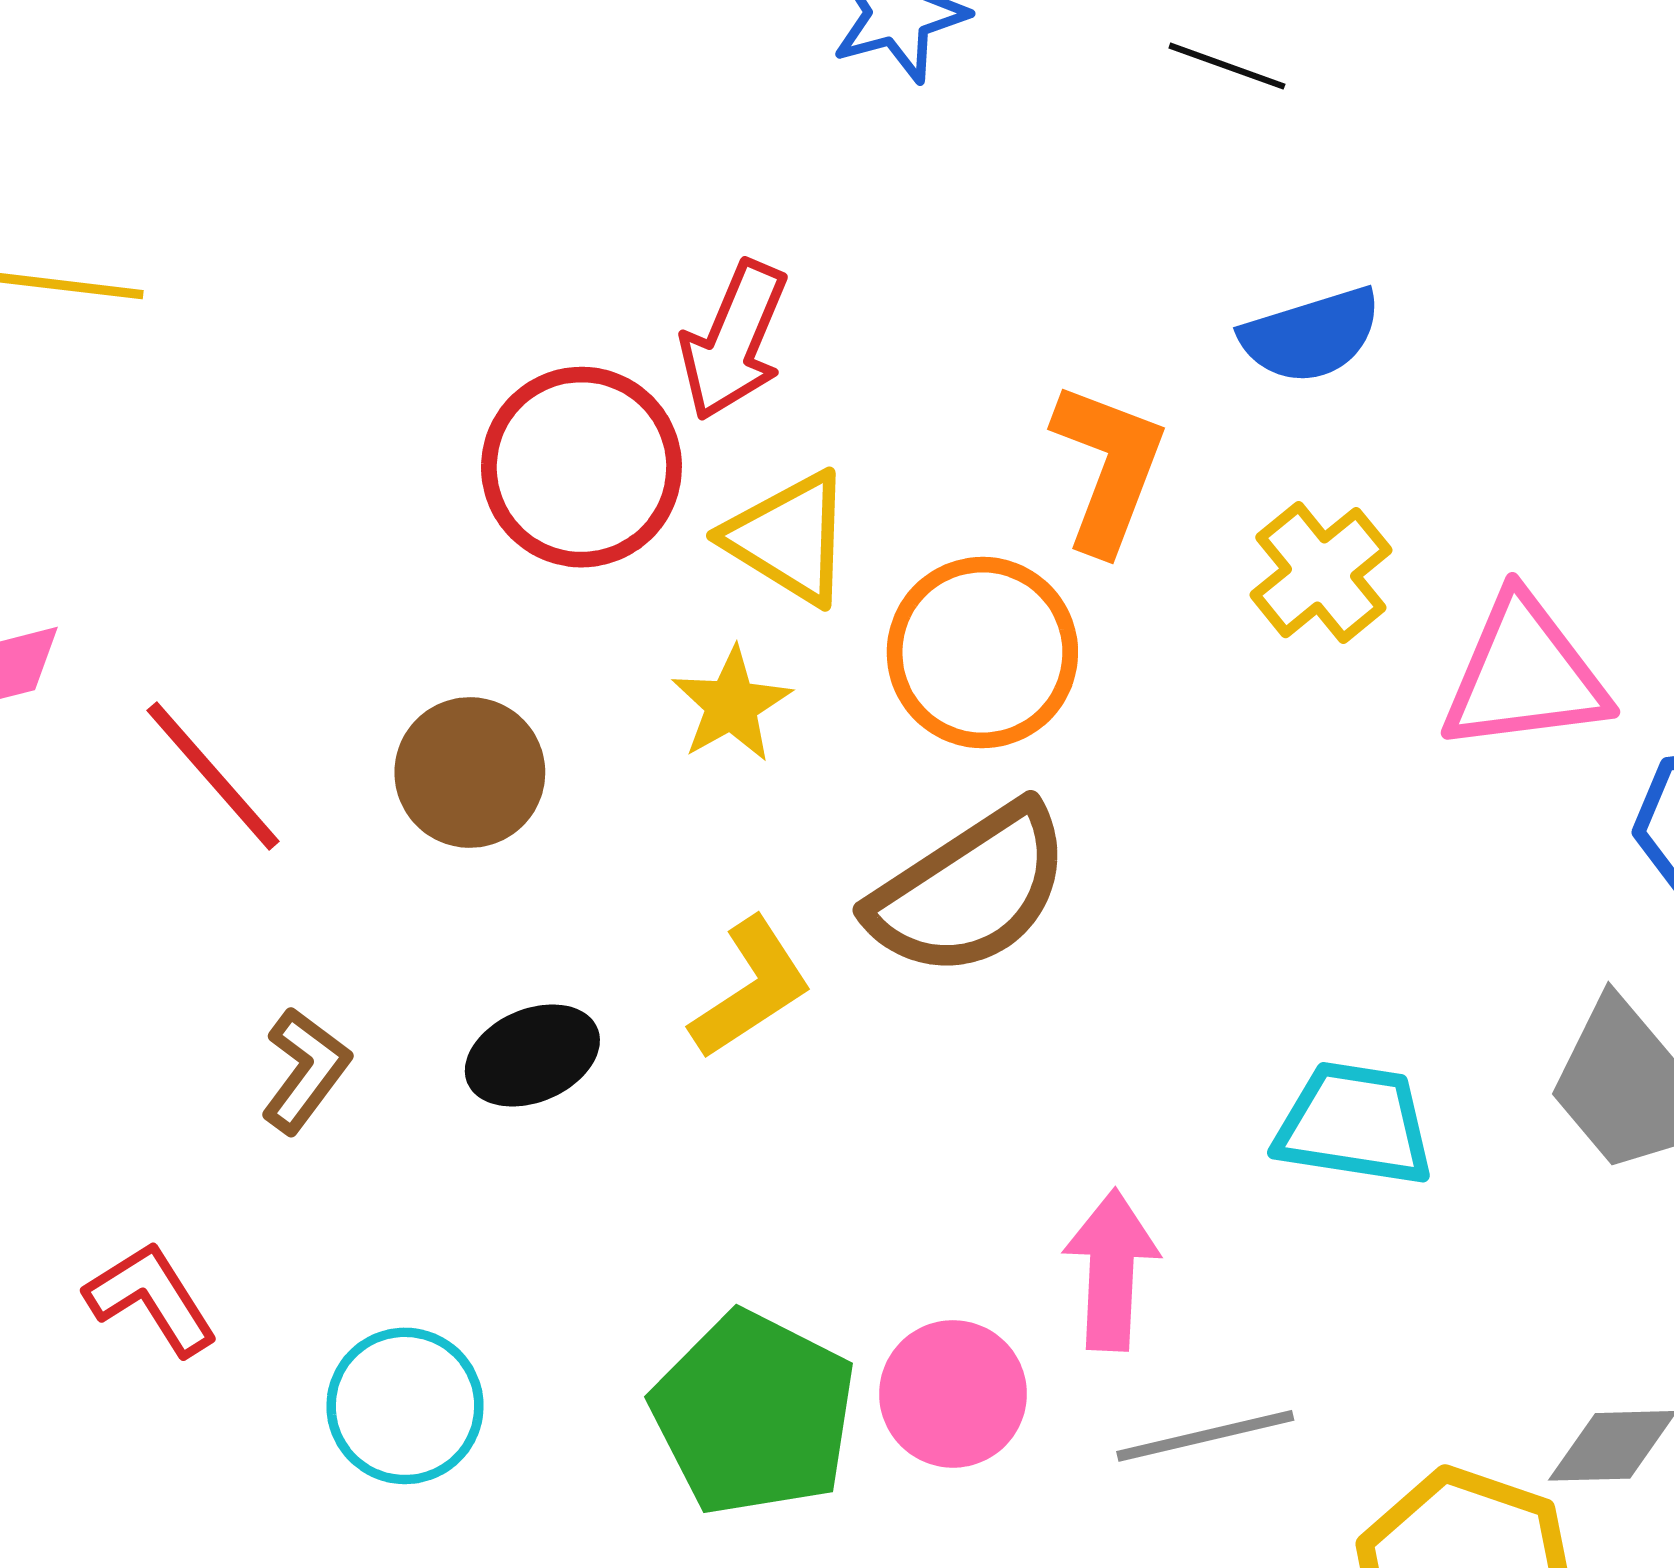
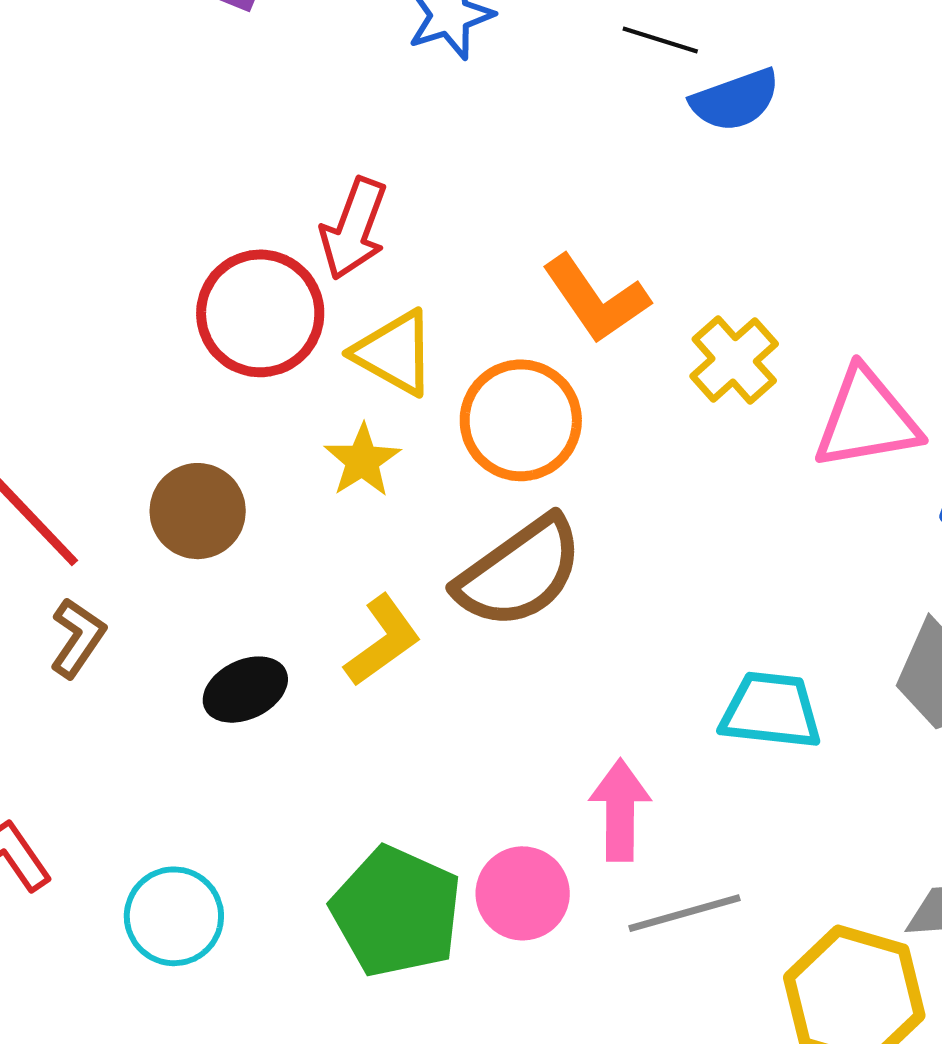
blue semicircle: (1311, 335) -> (735, 100), moved
orange L-shape: (1108, 467) -> (596, 299), turned 127
brown L-shape: (305, 1070) -> (78, 638), moved

